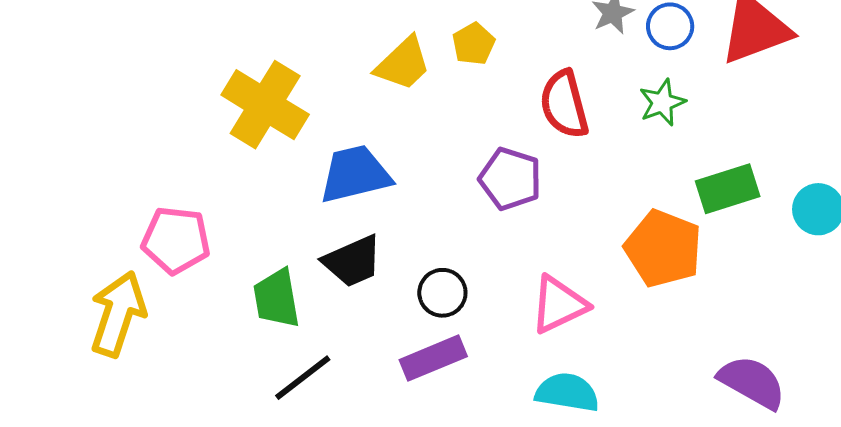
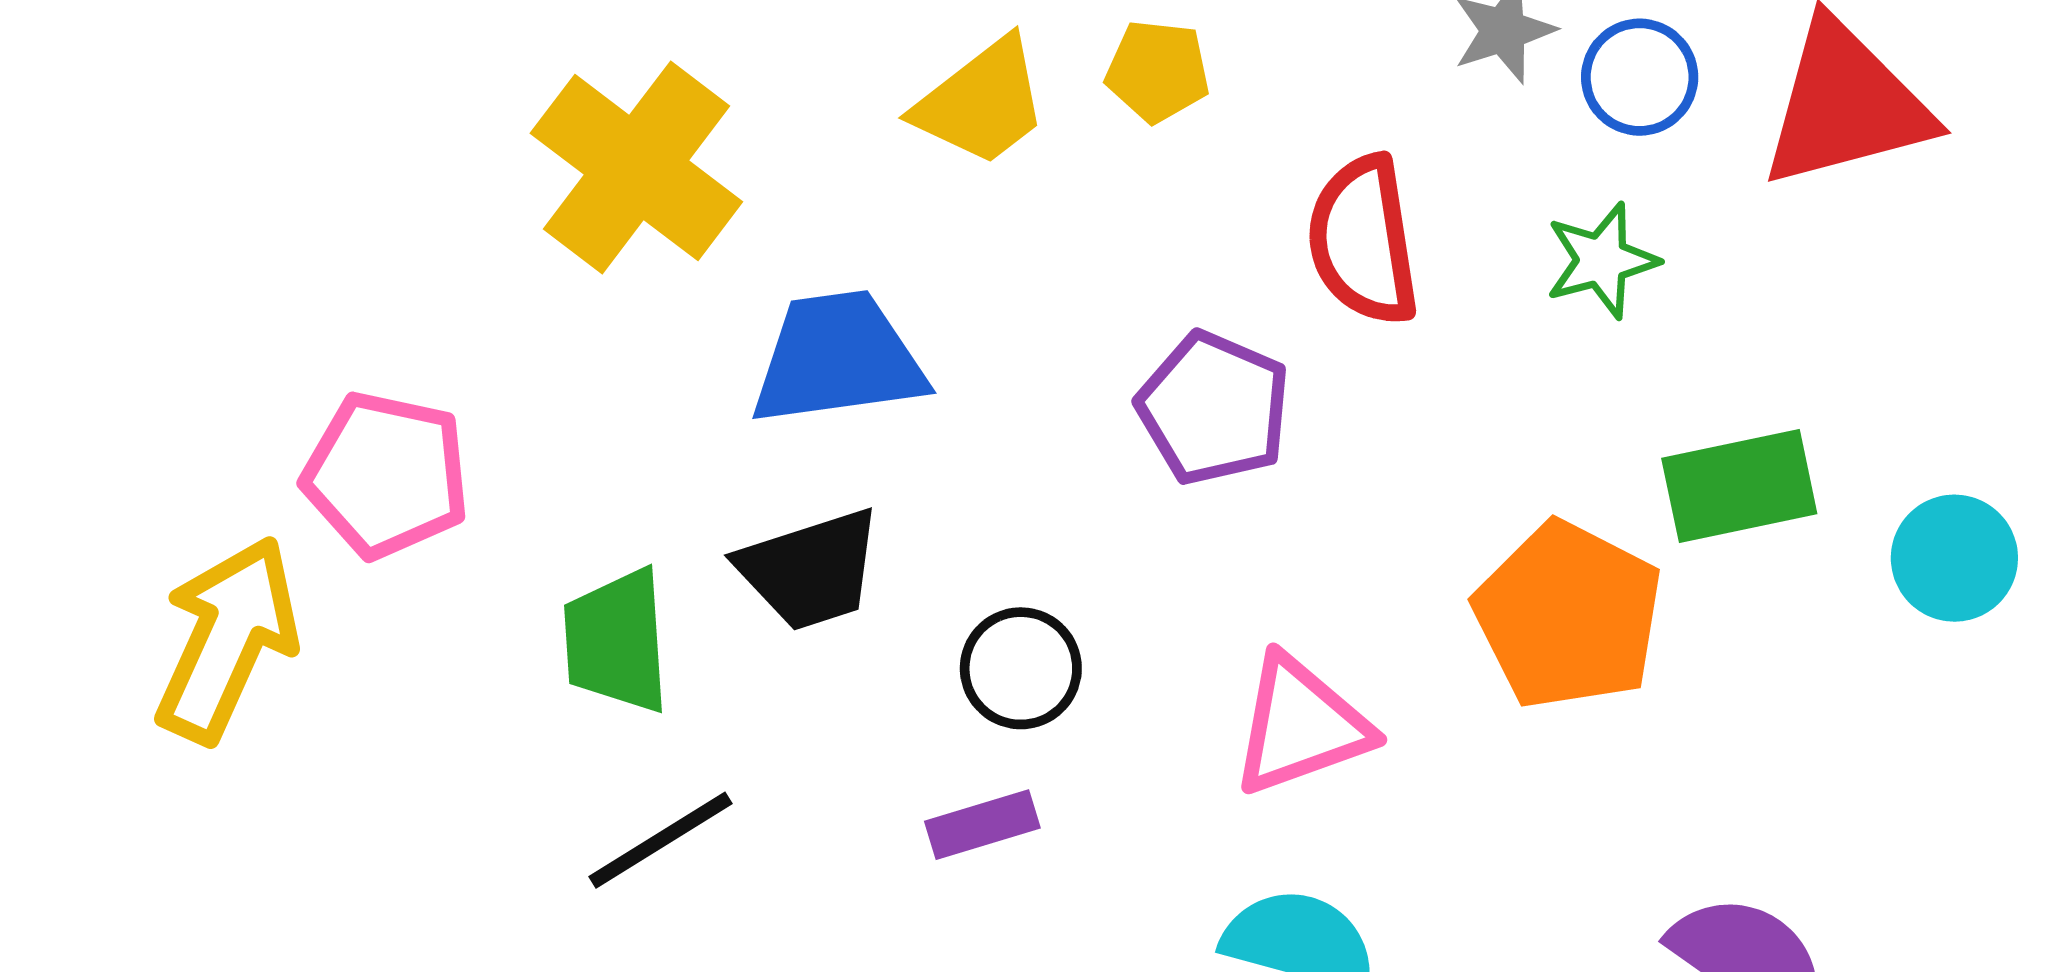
yellow pentagon: (473, 44) -> (1158, 71), turned 30
purple rectangle: (433, 358) -> (982, 825), size x0.7

